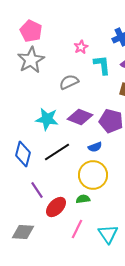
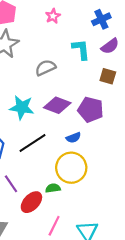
pink star: (81, 47) -> (53, 16), moved
green semicircle: (83, 199) -> (53, 188), moved

